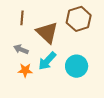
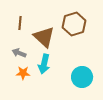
cyan arrow: (47, 61) -> (44, 64), turned -30
cyan circle: (77, 66) -> (82, 77), moved

